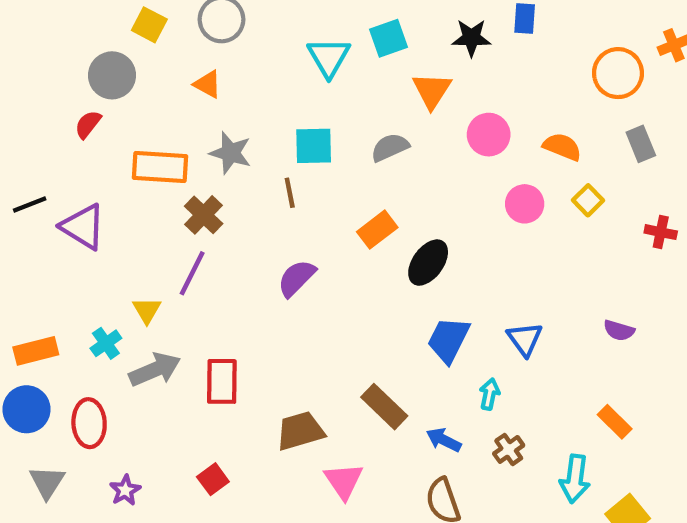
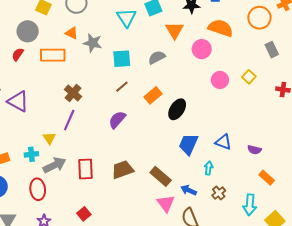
orange semicircle: (562, 147) -> (221, 28), moved, size x1.4
gray star: (230, 153) -> (93, 43), moved
orange rectangle: (160, 167) -> (53, 55), moved
brown line: (290, 193) -> (122, 87), moved, turned 64
purple semicircle: (619, 330) -> (254, 150), moved
blue triangle: (525, 339) -> (223, 142), turned -30
cyan cross: (106, 343) -> (31, 154), turned 32
red ellipse: (89, 423) -> (38, 189), moved
brown trapezoid: (300, 431) -> (123, 170), moved
pink triangle: (344, 481) -> (166, 203), moved

